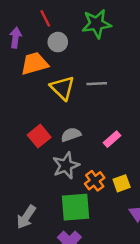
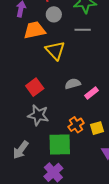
gray line: (97, 84) -> (83, 30), moved
gray semicircle: (71, 135) -> (73, 84), moved
gray star: (66, 165) -> (38, 115), moved, turned 30

